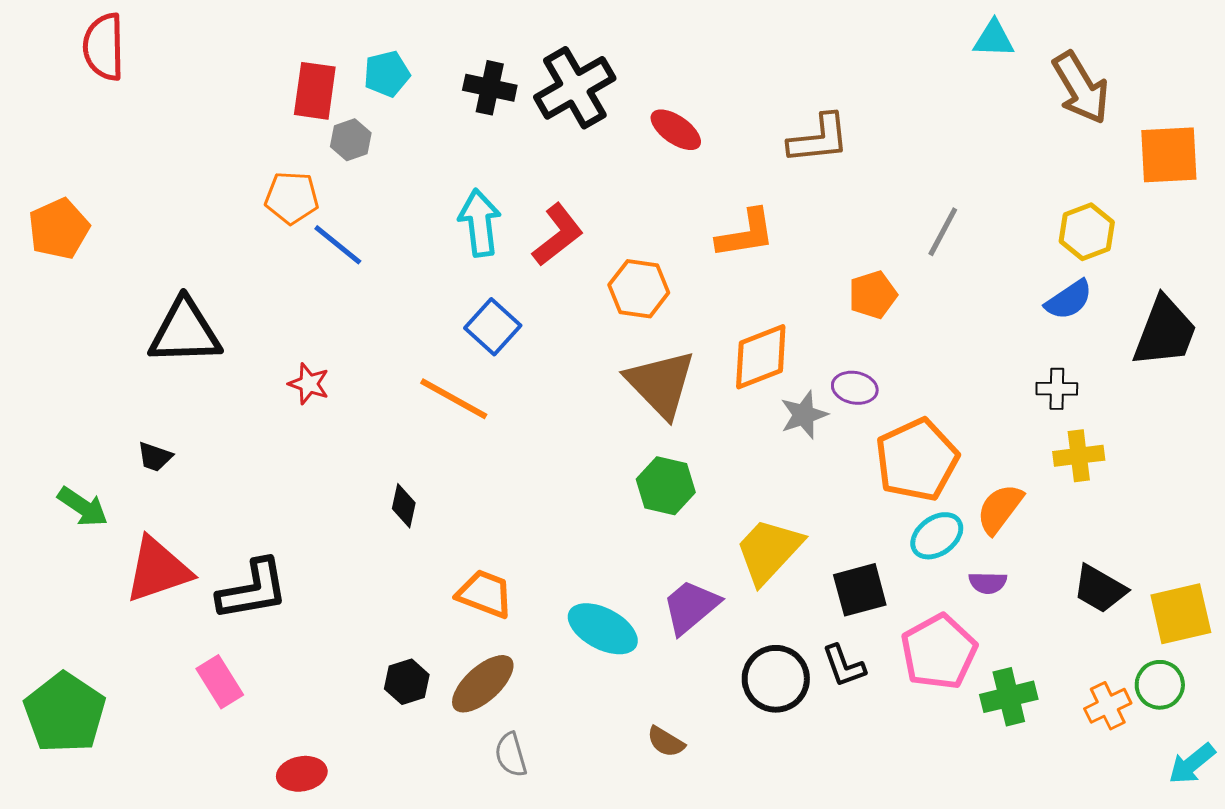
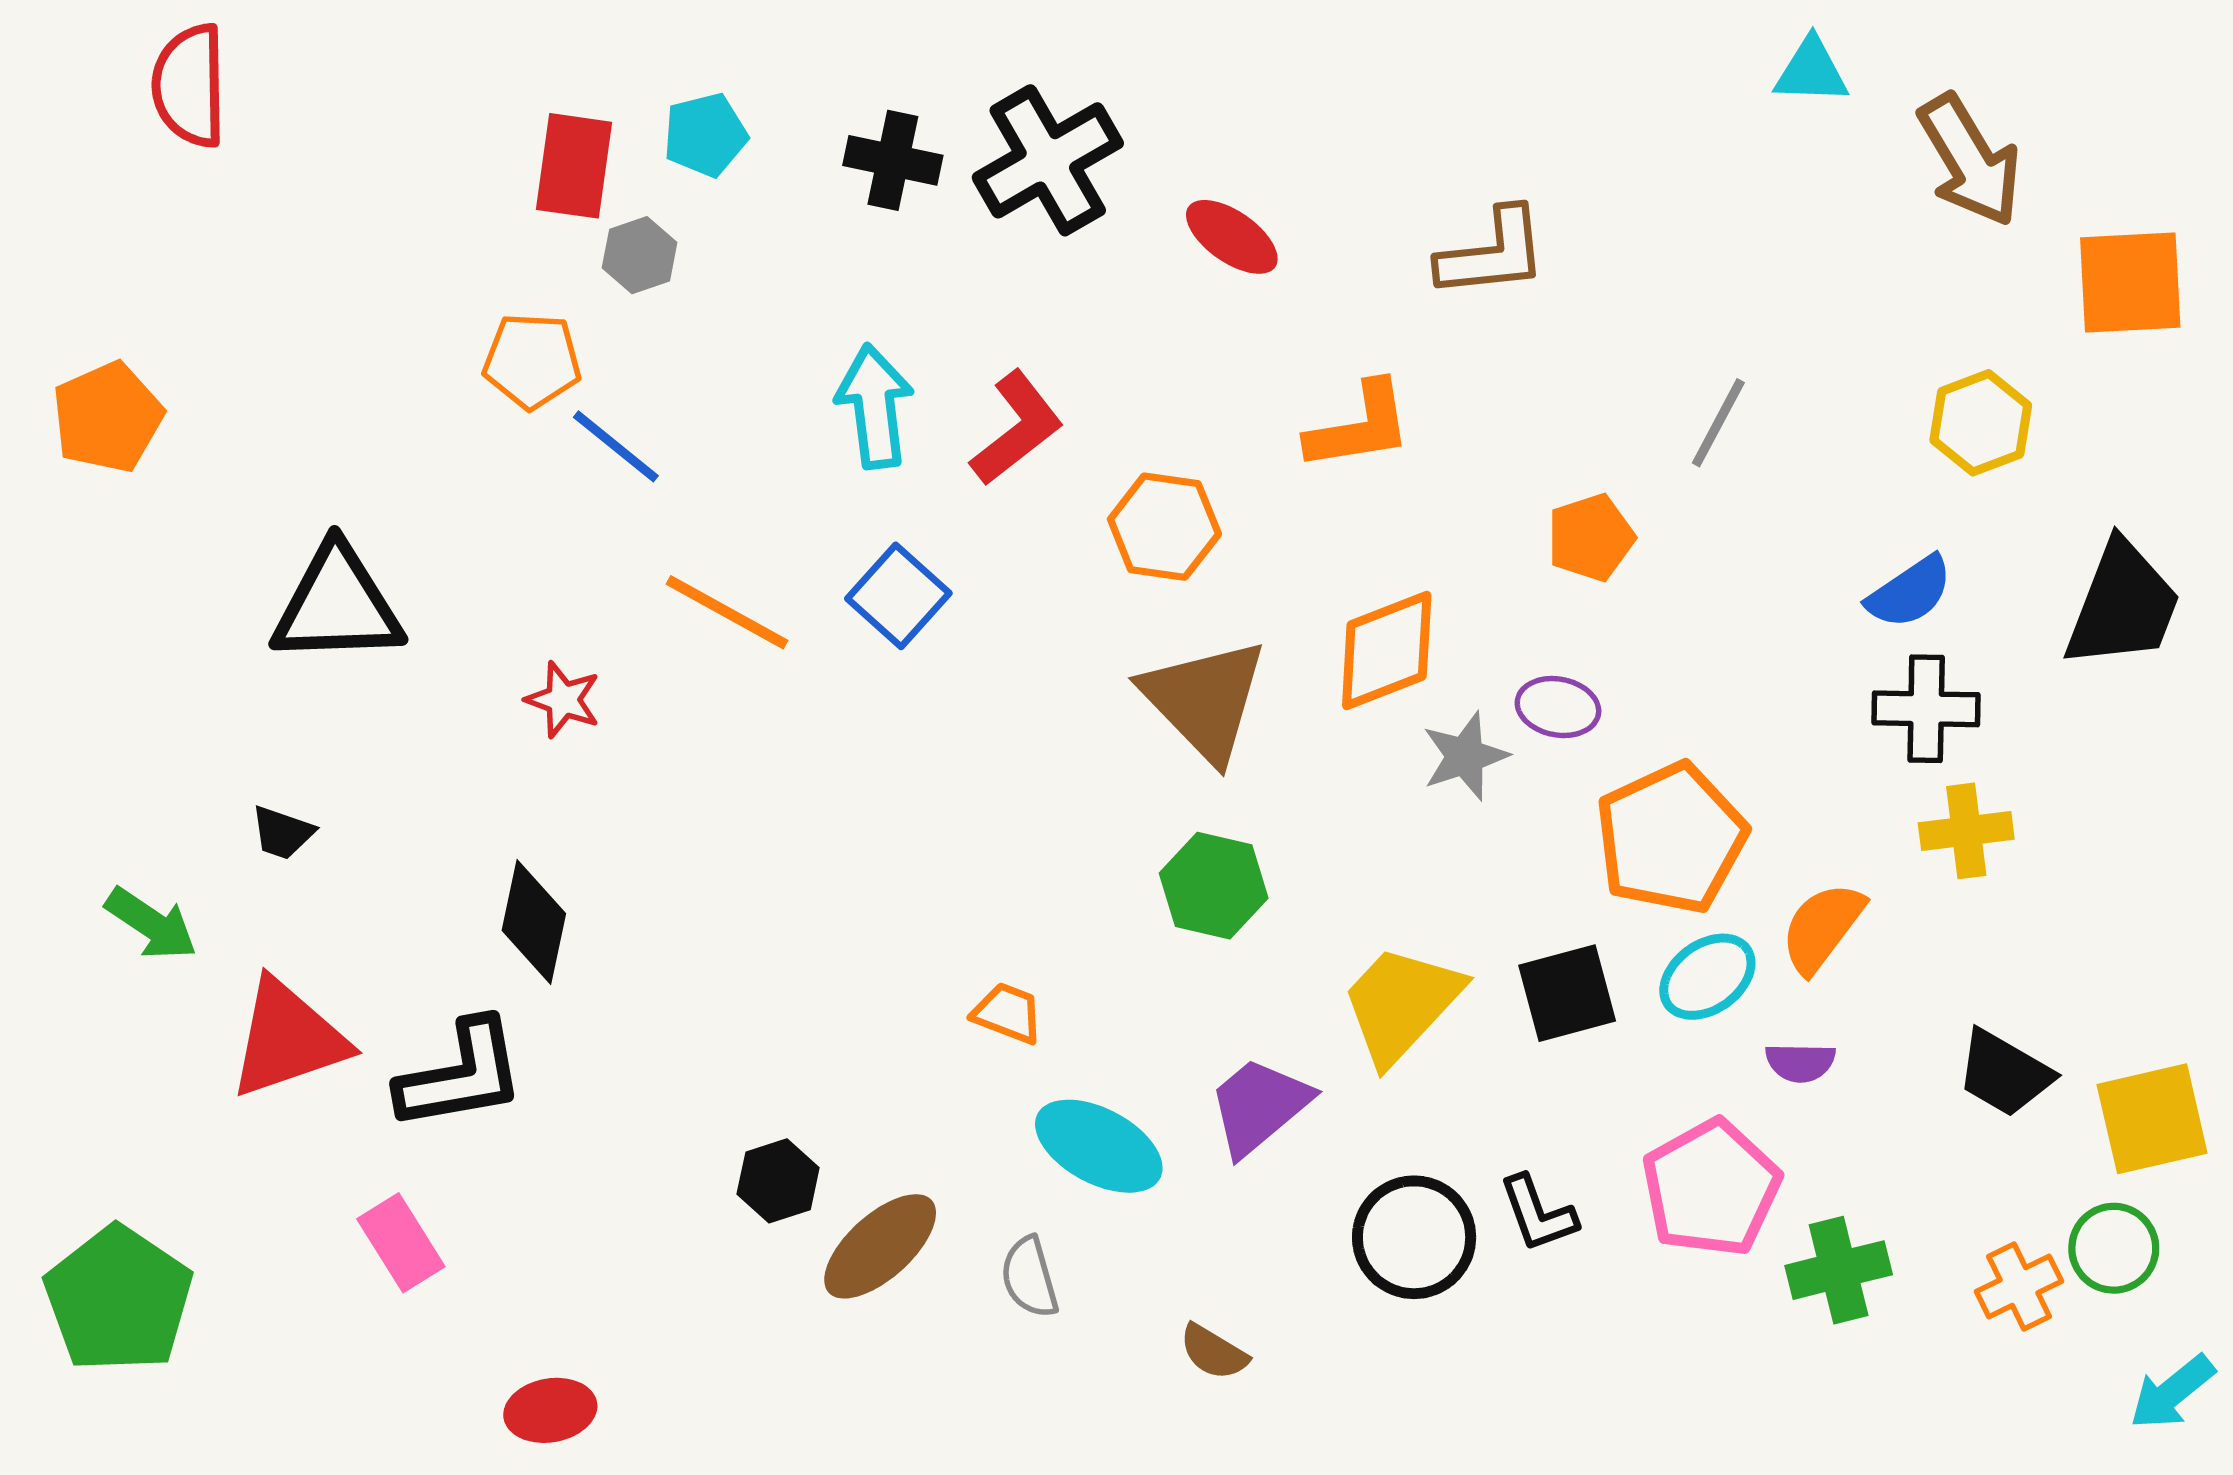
blue semicircle: (1069, 300) -> (1910, 592), moved
black cross: (1057, 389) -> (1926, 709), size x1.4
orange line: (454, 399) -> (727, 612), moved
black diamond: (404, 506) -> (534, 922), moved, size x1.5
black square: (860, 590) -> (1567, 993), moved
orange trapezoid: (485, 594) -> (1008, 1013), moved, size x0.7
black hexagon: (407, 682) -> (778, 1181), moved
gray semicircle: (511, 755) -> (1030, 1277), moved

